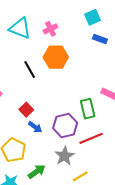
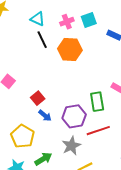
cyan square: (93, 17) -> (89, 20), moved
cyan triangle: (20, 28) -> (38, 19), size x0.7
black line: (30, 69) -> (42, 40), moved

